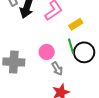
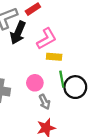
yellow rectangle: (76, 24) -> (54, 57), moved, turned 32

